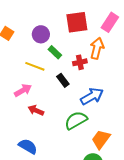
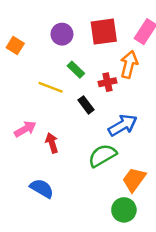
purple circle: (41, 34) -> (62, 34), moved
pink arrow: (23, 90) -> (25, 129), moved
red arrow: (36, 110) -> (52, 143), turned 49

